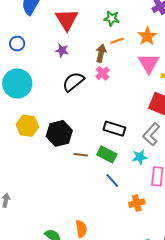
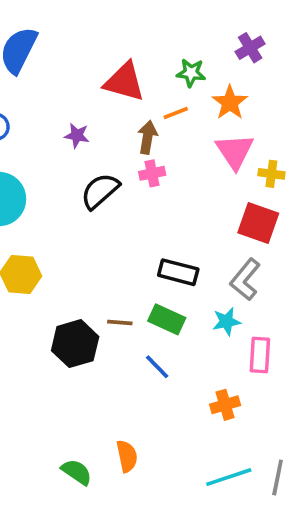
green star: (112, 18) -> (191, 73), moved
red triangle: (67, 20) -> (124, 82), moved, turned -40
pink cross: (102, 73) -> (152, 173), turned 32
black hexagon: (59, 133) -> (75, 344), moved
blue line: (112, 181) -> (157, 367), moved

